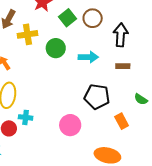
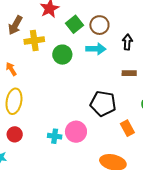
black arrow: (121, 35) -> (127, 42), size x0.7
cyan arrow: (88, 57) -> (96, 49), moved
cyan cross: (26, 117) -> (55, 136), moved

